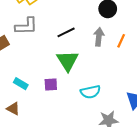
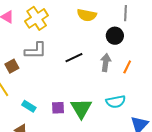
green triangle: (67, 61) -> (81, 108), moved
cyan semicircle: (90, 92) -> (116, 102), moved

